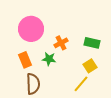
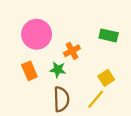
green rectangle: (92, 43) -> (109, 35), moved
brown semicircle: (33, 84) -> (61, 99), moved

